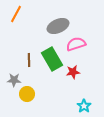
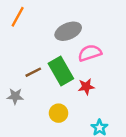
brown line: (29, 60) -> (33, 72), turned 64
yellow circle: (27, 94) -> (59, 113), moved

